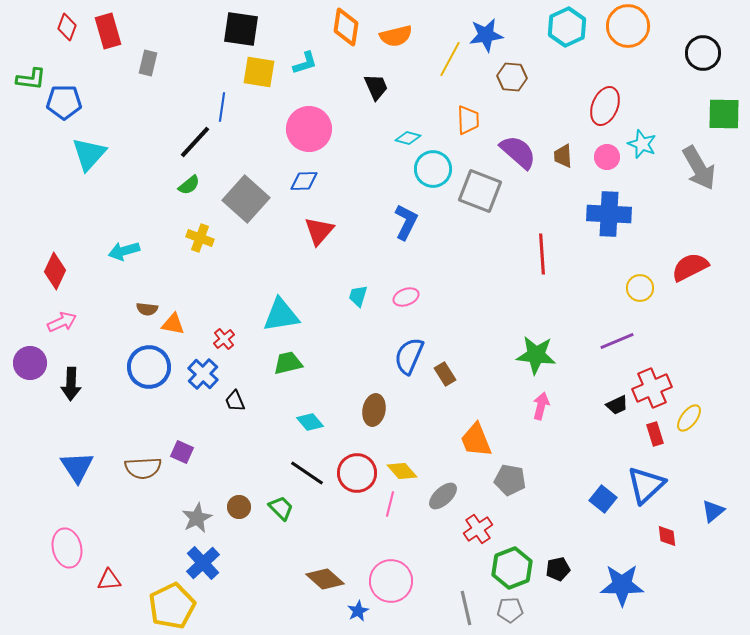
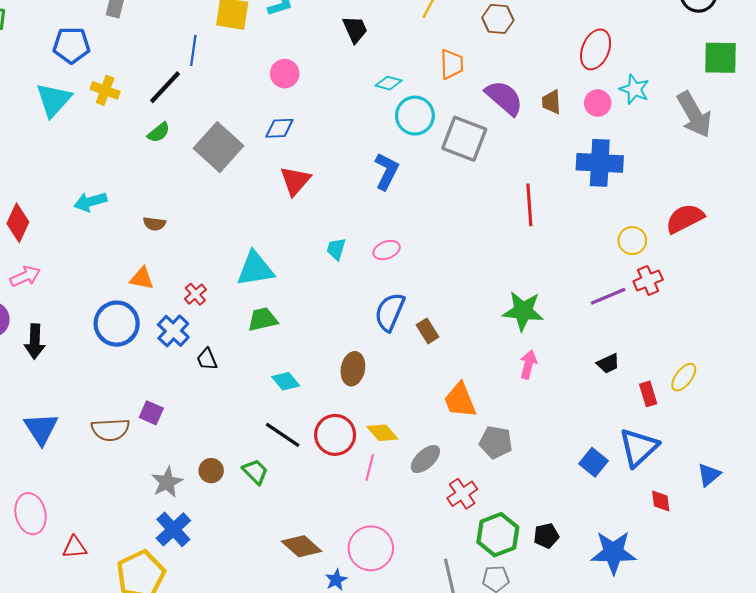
blue pentagon: (64, 102) -> (71, 45), moved
pink circle: (309, 129) -> (285, 74), size x0.6
yellow cross: (200, 238) -> (105, 90), moved
brown semicircle: (147, 309) -> (154, 224), moved
red cross: (652, 388) -> (648, 280), moved, size x0.7

